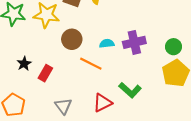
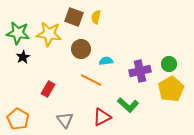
brown circle: (72, 39) -> (81, 49), moved
purple cross: (134, 42) -> (140, 71), moved
black star: (24, 64) -> (23, 57), moved

